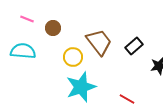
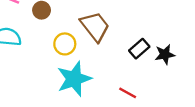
black rectangle: (134, 46) -> (139, 49), moved

